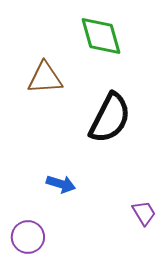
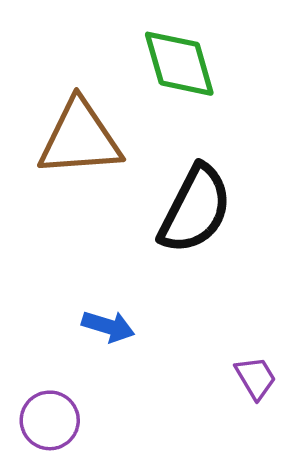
brown triangle: (45, 78) -> (80, 138), size x1.4

